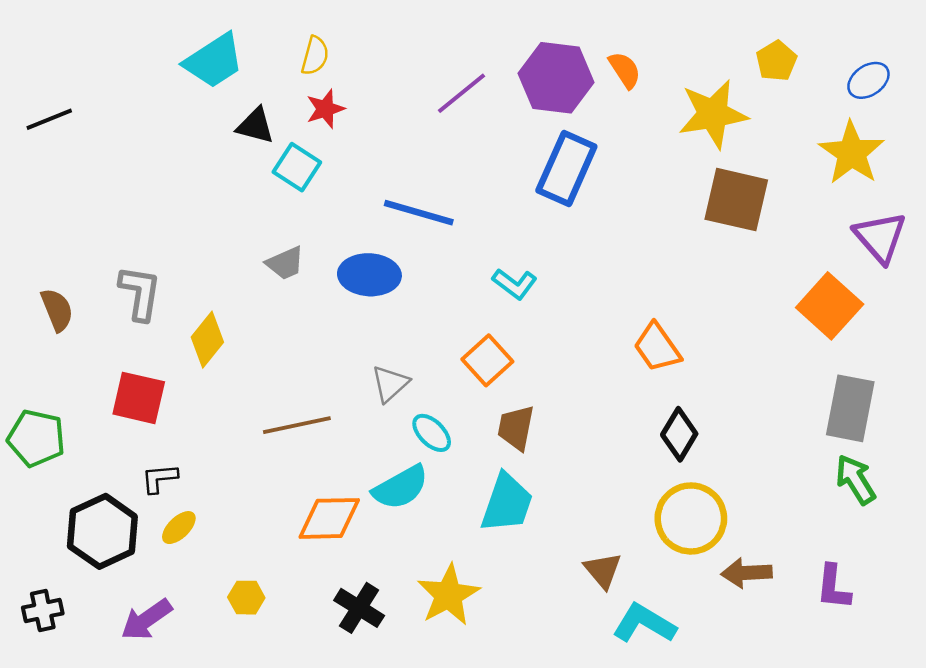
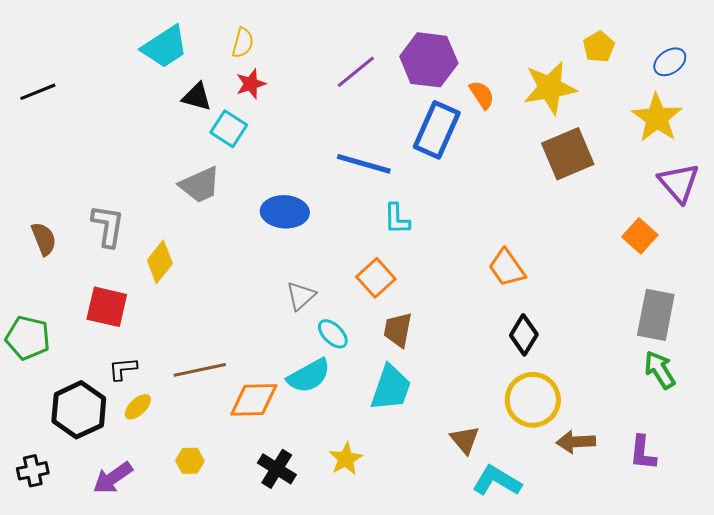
orange semicircle: (625, 70) -> (482, 95), moved
brown square: (736, 200) -> (568, 154), turned -36
blue line: (419, 213) -> (364, 164), moved
gray trapezoid: (285, 263) -> (200, 185), moved, size x1.4
cyan L-shape: (515, 284) -> (397, 219), turned 52
orange square: (830, 306) -> (640, 236), size x0.7
brown line: (297, 425) -> (200, 370), moved
yellow star: (448, 595) -> (346, 459), size x0.7

